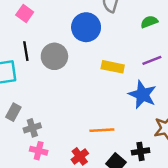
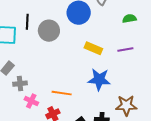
blue star: (142, 95) -> (99, 79), moved, turned -30
orange line: (102, 130) -> (62, 93), moved
pink cross: (39, 151) -> (31, 101), moved

